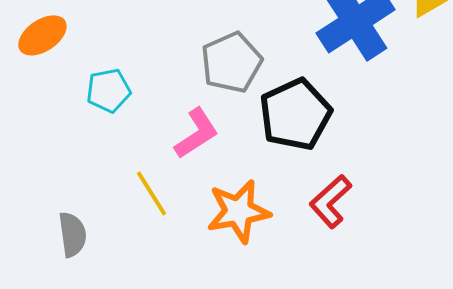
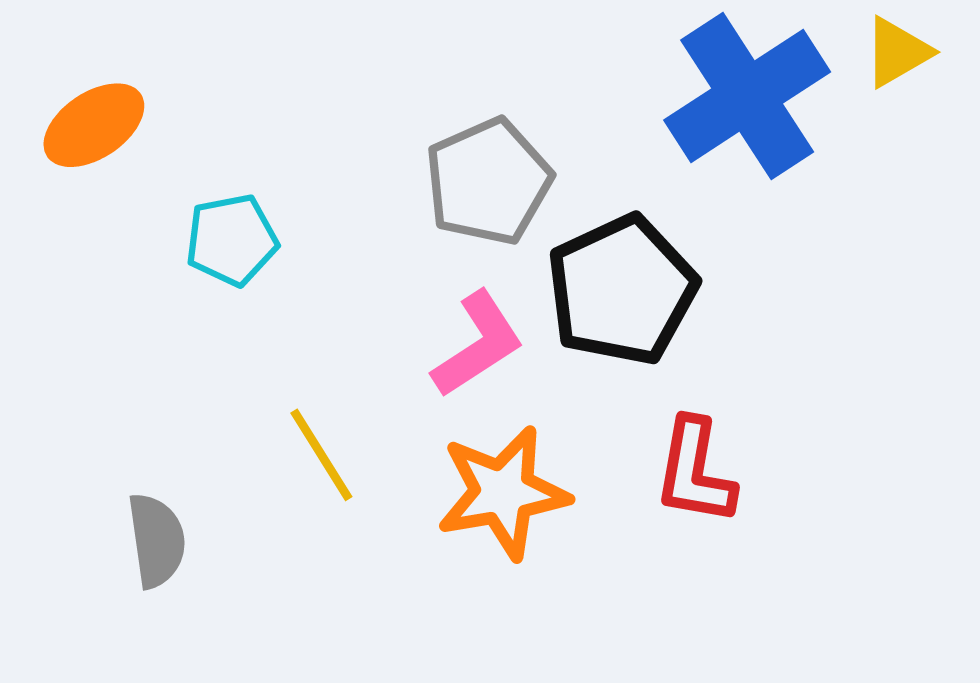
pink L-shape: (196, 133) -> (478, 344), moved
red L-shape: (330, 201) -> (695, 472), turned -38

